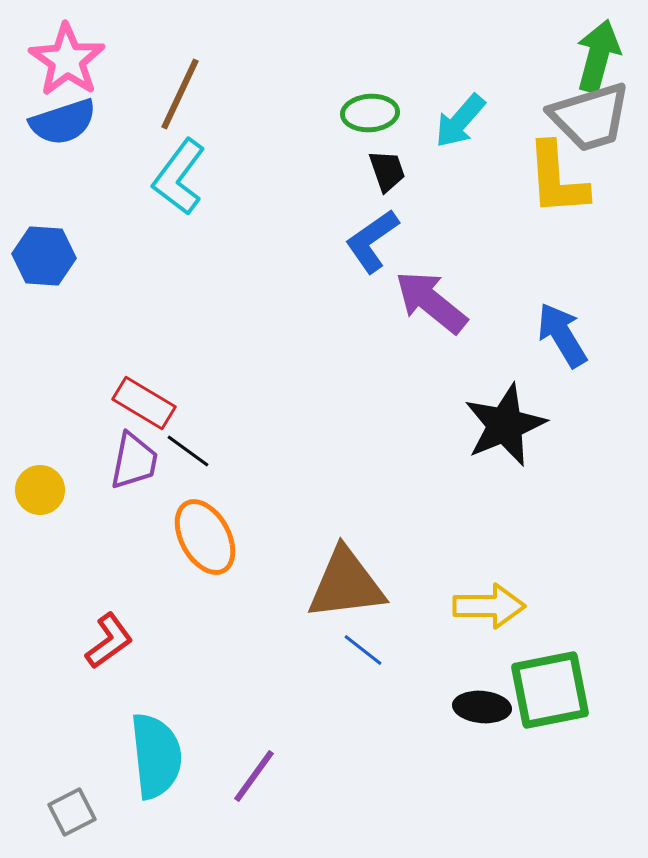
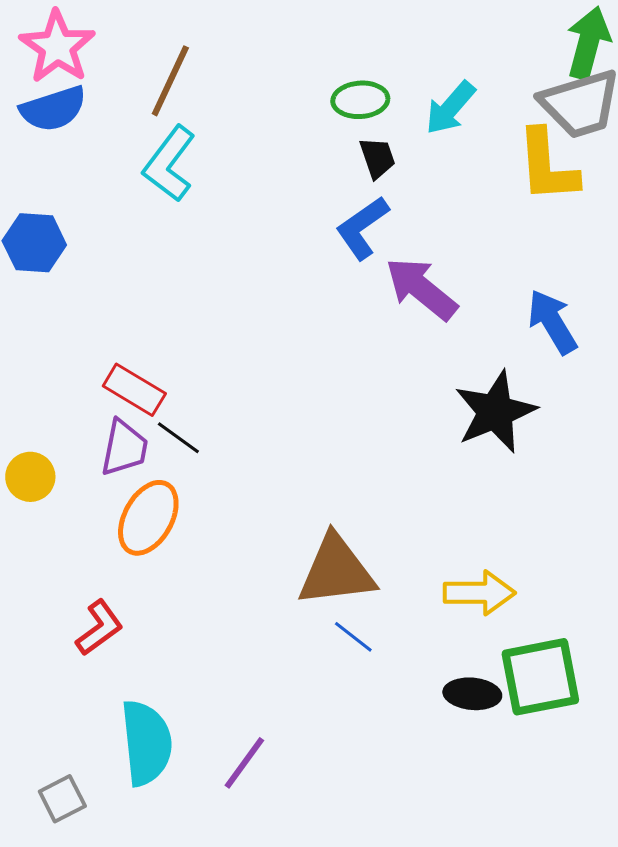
orange ellipse: (205, 537) -> (148, 518), moved, turned 58

